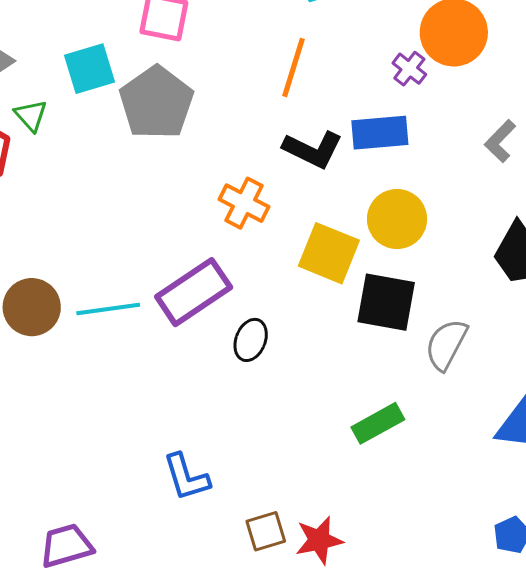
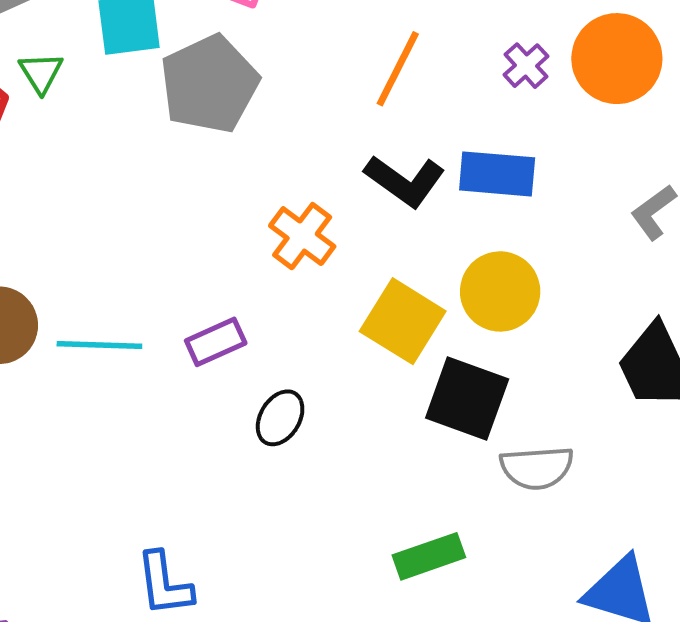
purple cross: (409, 69) -> (526, 66), moved
purple rectangle: (194, 292) -> (216, 342), size x0.6
gray semicircle: (446, 344) -> (537, 468), turned -132

